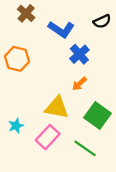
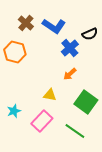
brown cross: (26, 13) -> (26, 23), moved
black semicircle: (102, 21) -> (90, 34), moved
yellow triangle: (57, 108) -> (50, 95), size x0.6

